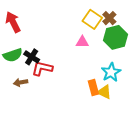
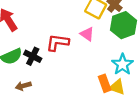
pink triangle: (82, 42) -> (87, 34), turned 40
red L-shape: (42, 68) -> (58, 43), moved

